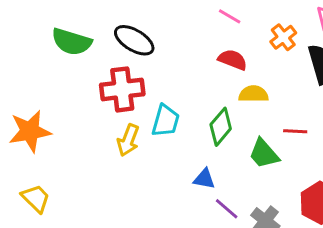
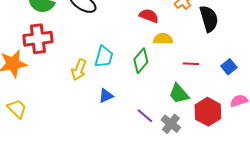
red cross: (122, 89) -> (38, 39), moved
green trapezoid: (264, 154) -> (179, 94), moved
blue triangle: (204, 179) -> (106, 96), moved, turned -35

